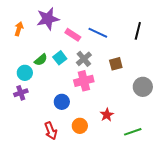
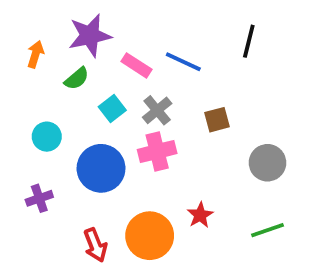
black line: (138, 31) -> (249, 41), moved
green semicircle: (41, 60) -> (77, 79), moved
purple cross: (21, 93) -> (39, 198), moved
blue circle: (62, 102) -> (101, 168), moved, size x1.6
orange circle: (80, 126) -> (150, 236), size x1.6
green line: (133, 132) -> (267, 230), moved

